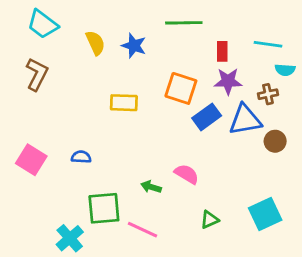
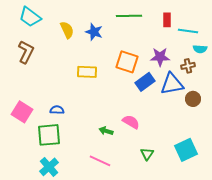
red rectangle: (222, 51) -> (167, 20), moved
green square: (104, 208) -> (49, 135), moved
green triangle: (209, 220) -> (147, 154), turned -32

